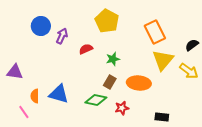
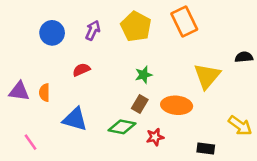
orange rectangle: (155, 32) -> (184, 21), moved
purple arrow: (62, 36) -> (93, 30), moved
black semicircle: (192, 45) -> (244, 57), turned 32
red semicircle: (86, 49) -> (81, 70), moved
yellow arrow: (189, 71) -> (240, 126), moved
orange semicircle: (35, 96) -> (44, 93), moved

